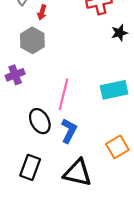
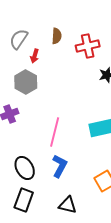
black ellipse: (40, 121) -> (25, 168), moved
black triangle: (78, 173) -> (68, 205), size x0.7

